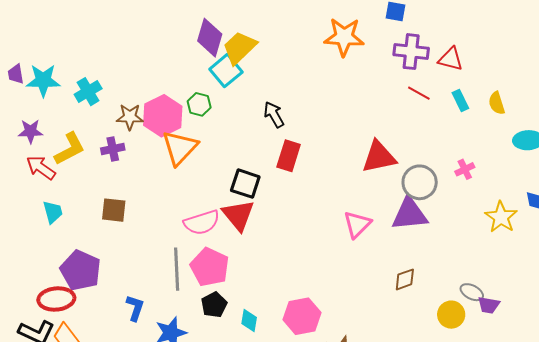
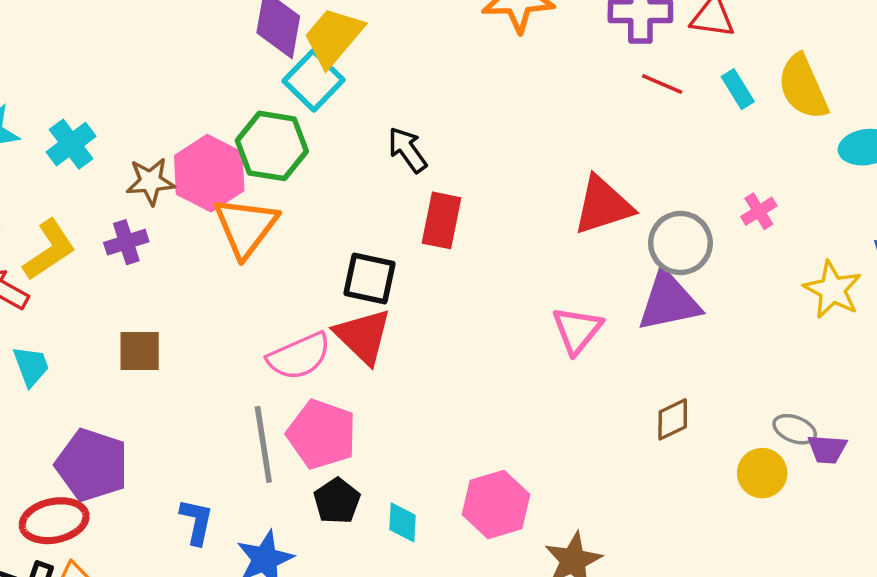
yellow semicircle: (497, 103) -> (803, 87), size x1.6
green hexagon: (199, 104) -> (272, 146), size x1.6

